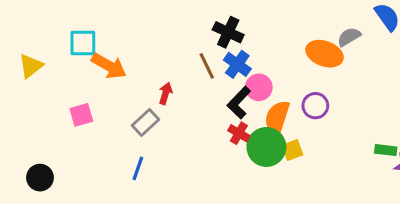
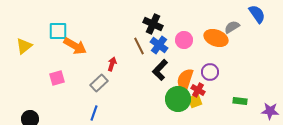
pink circle: (259, 87) -> (184, 40), moved
red cross: (239, 133) -> (198, 90), moved
green rectangle: (386, 150) -> (240, 101), moved

